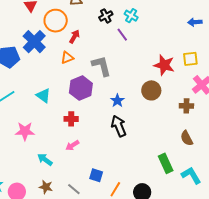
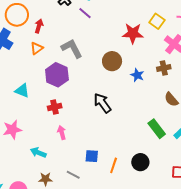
yellow square: (190, 59) -> (157, 21), turned -35
brown circle: (151, 90) -> (112, 61), moved
blue star: (117, 101) -> (137, 75), moved
pink arrow: (72, 145) -> (62, 133), turned 120

